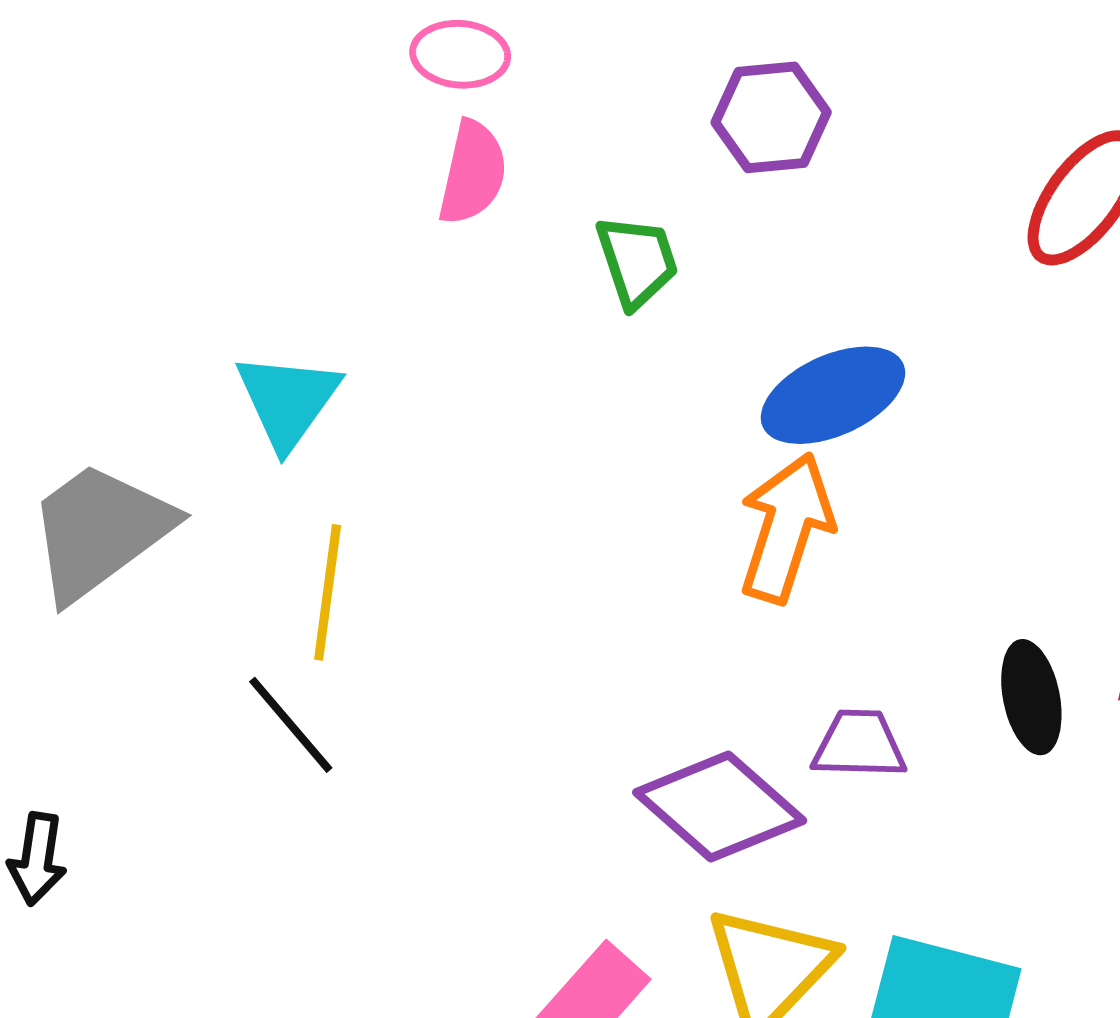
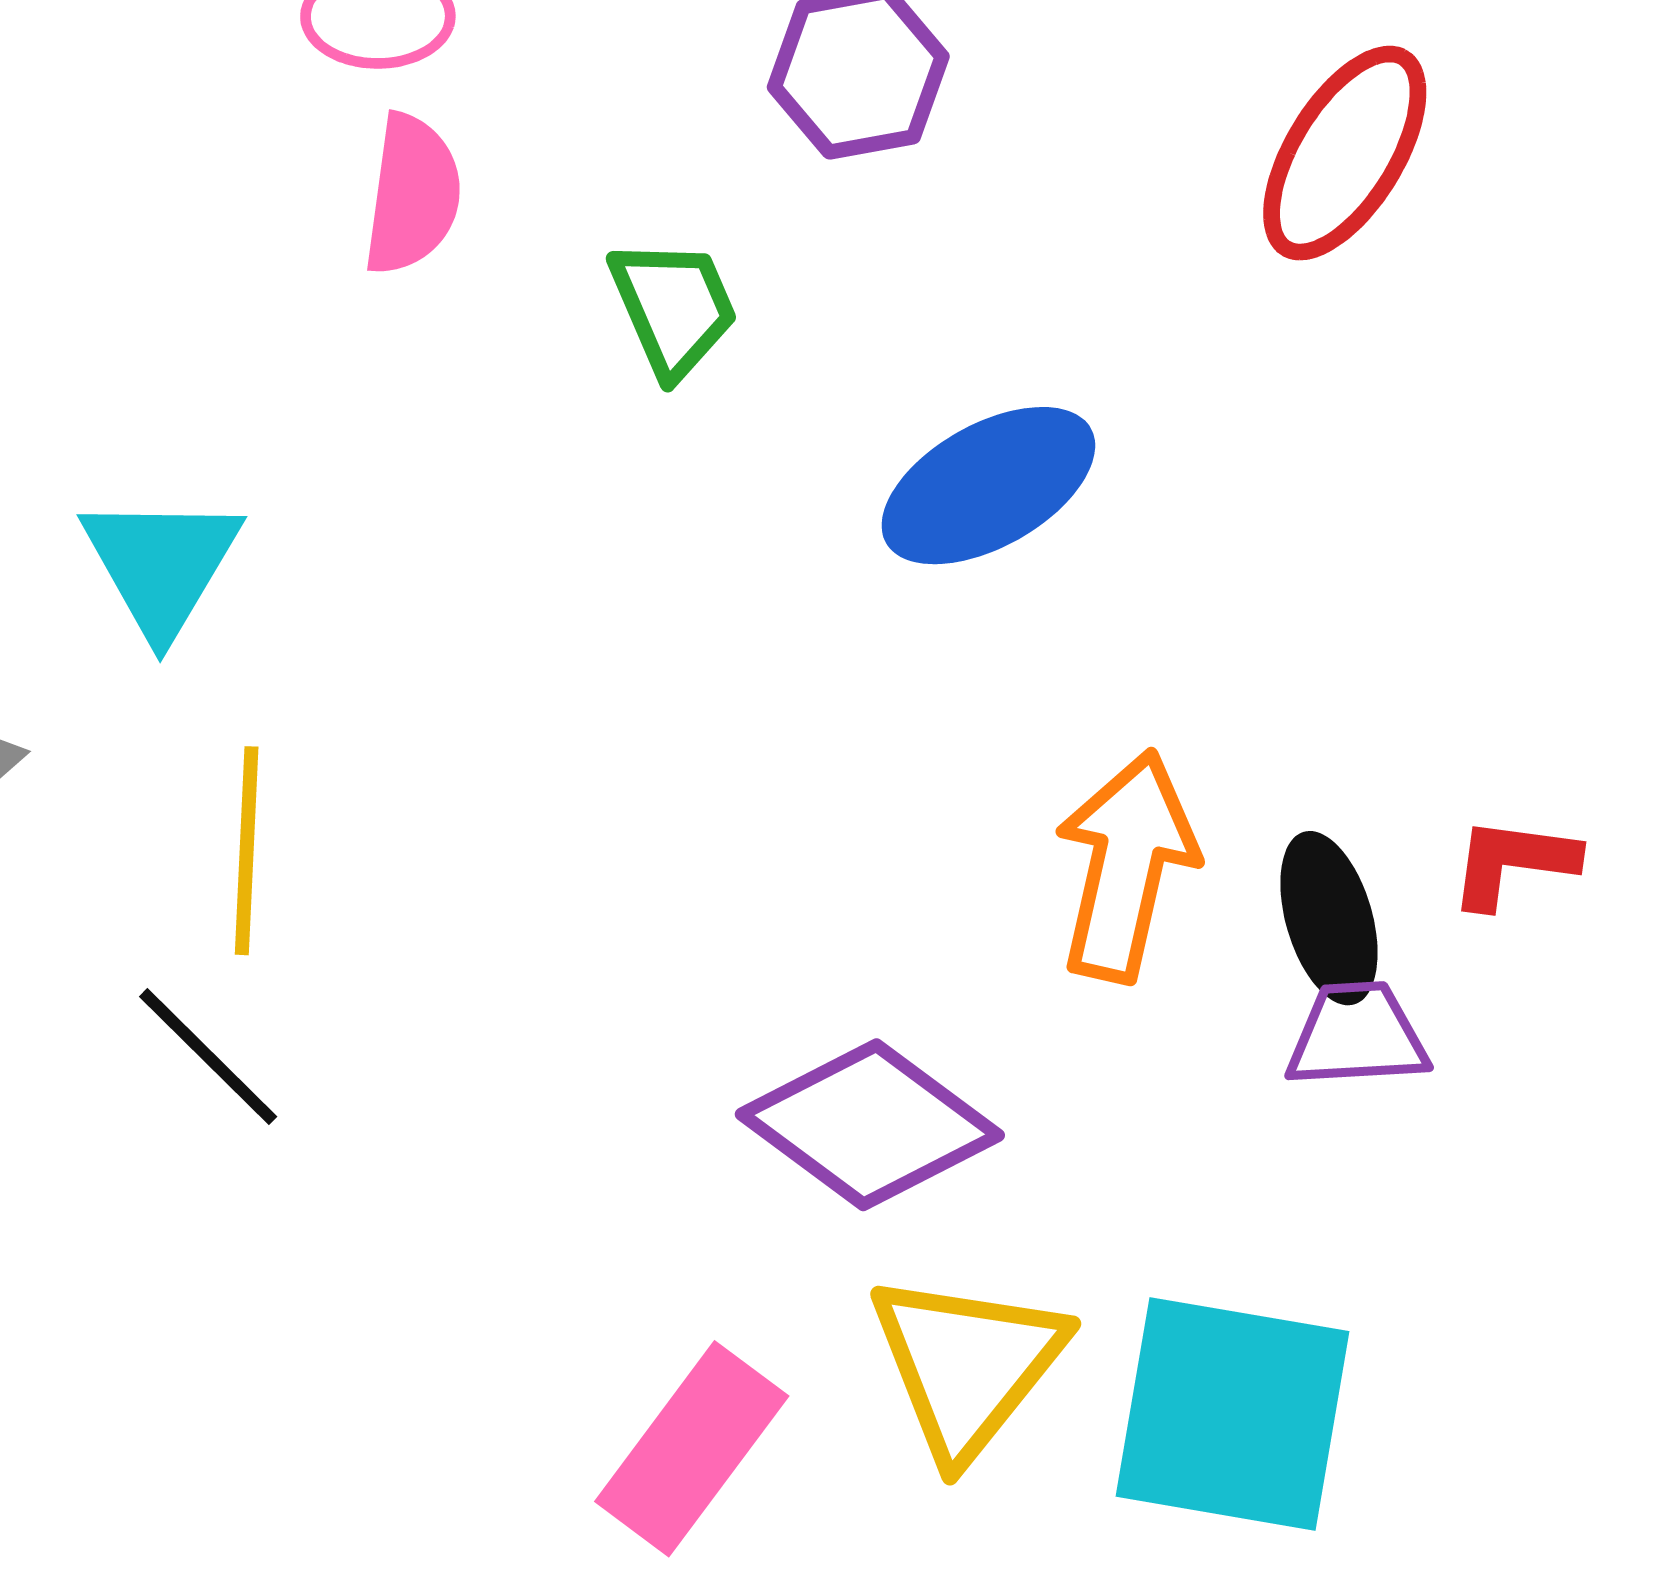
orange arrow: (786, 528) -> (1126, 866), moved
purple trapezoid: (859, 744) -> (1357, 1035), moved

